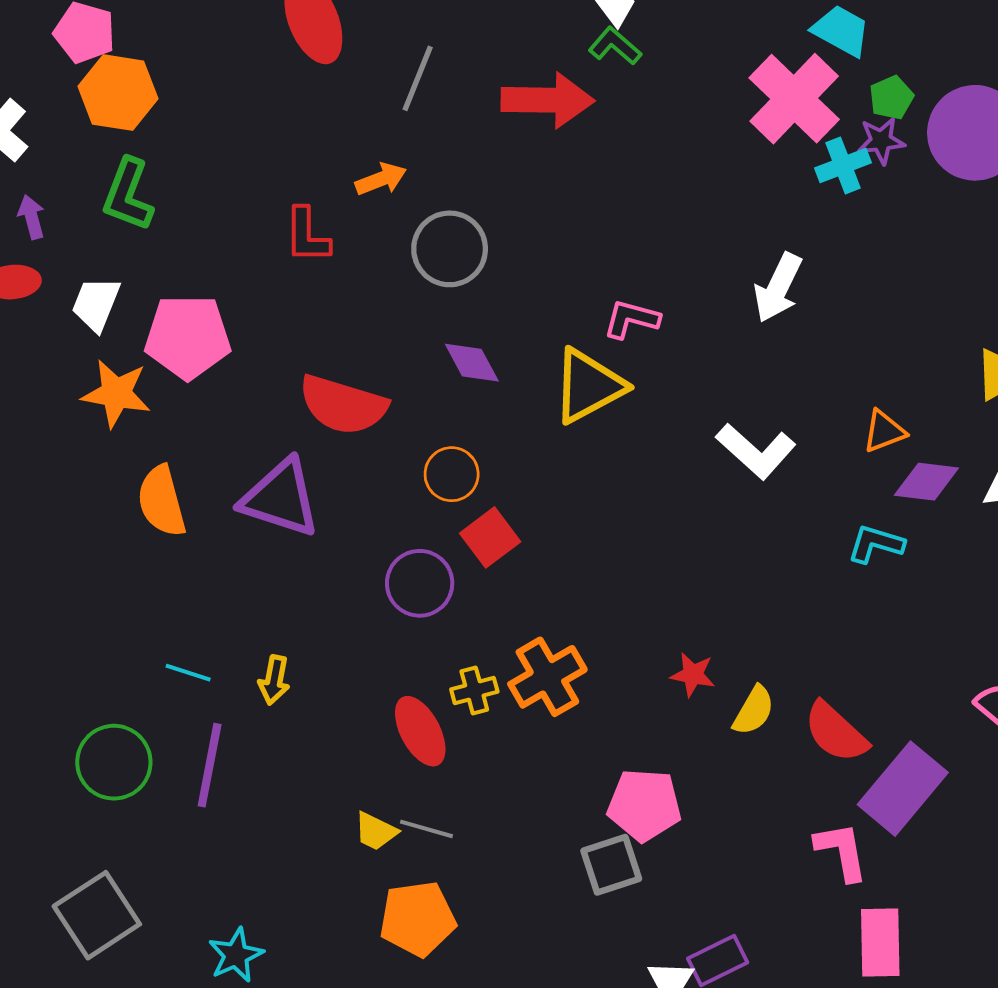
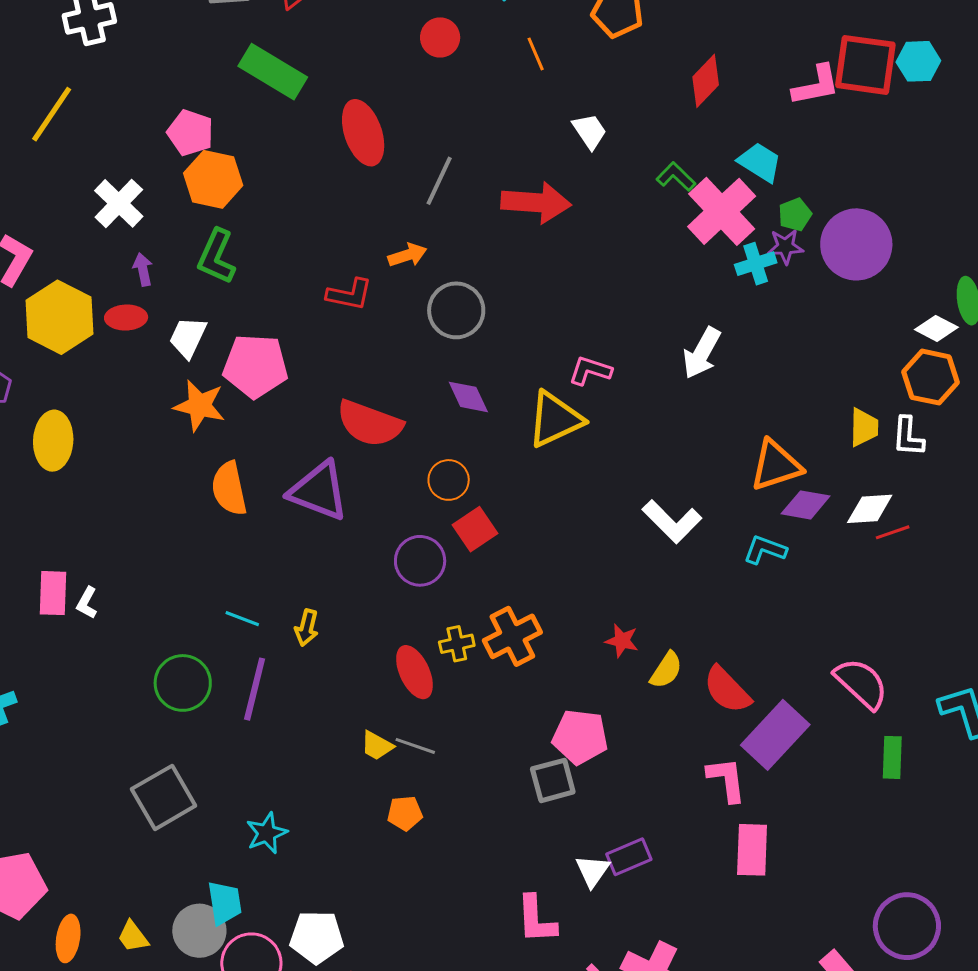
green L-shape: (615, 46) -> (676, 177), moved
red L-shape: (307, 235) -> (349, 294), turned -81
orange triangle: (884, 431) -> (776, 465), size x1.6
white L-shape: (756, 451) -> (672, 521), moved
orange pentagon: (417, 919) -> (405, 813), size x0.6

